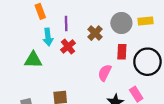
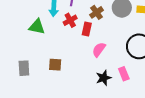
red rectangle: (122, 52) -> (87, 29), moved

